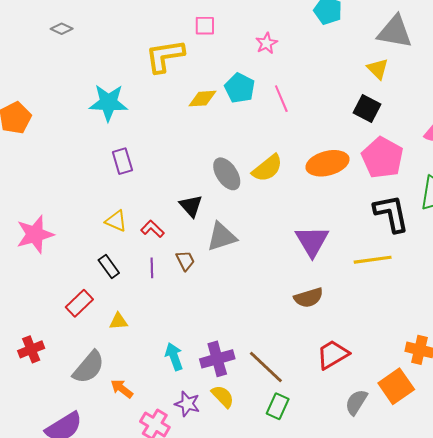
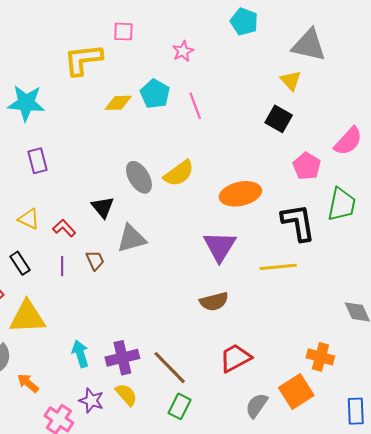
pink pentagon: (382, 158) -> (307, 166), moved, size x0.7
orange ellipse: (327, 163) -> (240, 194), moved
yellow triangle: (118, 321) -> (27, 317), size x2.0

